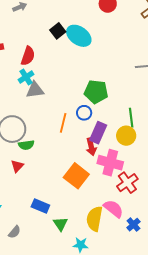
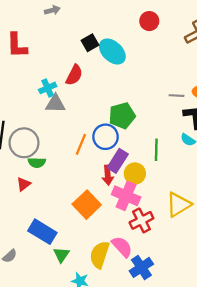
red semicircle: (28, 56) -> (74, 75), moved
green pentagon: (96, 92) -> (122, 116), turned -30
blue circle: (84, 113) -> (106, 137), size x1.5
yellow circle: (126, 136) -> (135, 174), moved
blue rectangle: (40, 206) -> (42, 232), size x1.4
blue cross: (133, 225) -> (141, 267), size x1.5

